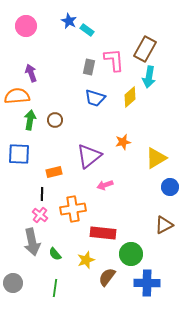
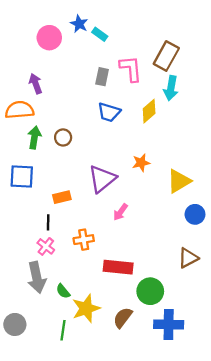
pink circle: (26, 26) -> (49, 38), moved
pink arrow: (105, 185) -> (120, 212), turned -35
orange cross: (73, 209) -> (84, 240), size x0.7
yellow star: (86, 260) -> (86, 308), moved, size x1.4

